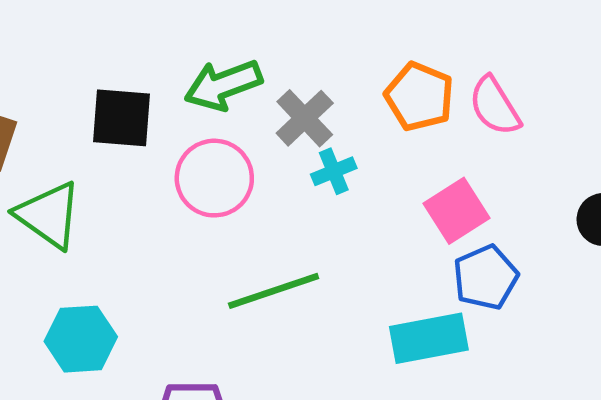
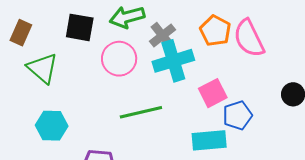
pink semicircle: (495, 106) -> (249, 38), size x1.4
cyan cross: (334, 171) -> (173, 61), size x2.0
pink square: (457, 211) -> (213, 93), moved

